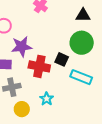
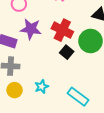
red cross: (39, 66) -> (62, 30), moved
cyan rectangle: (81, 77) -> (78, 97), moved

